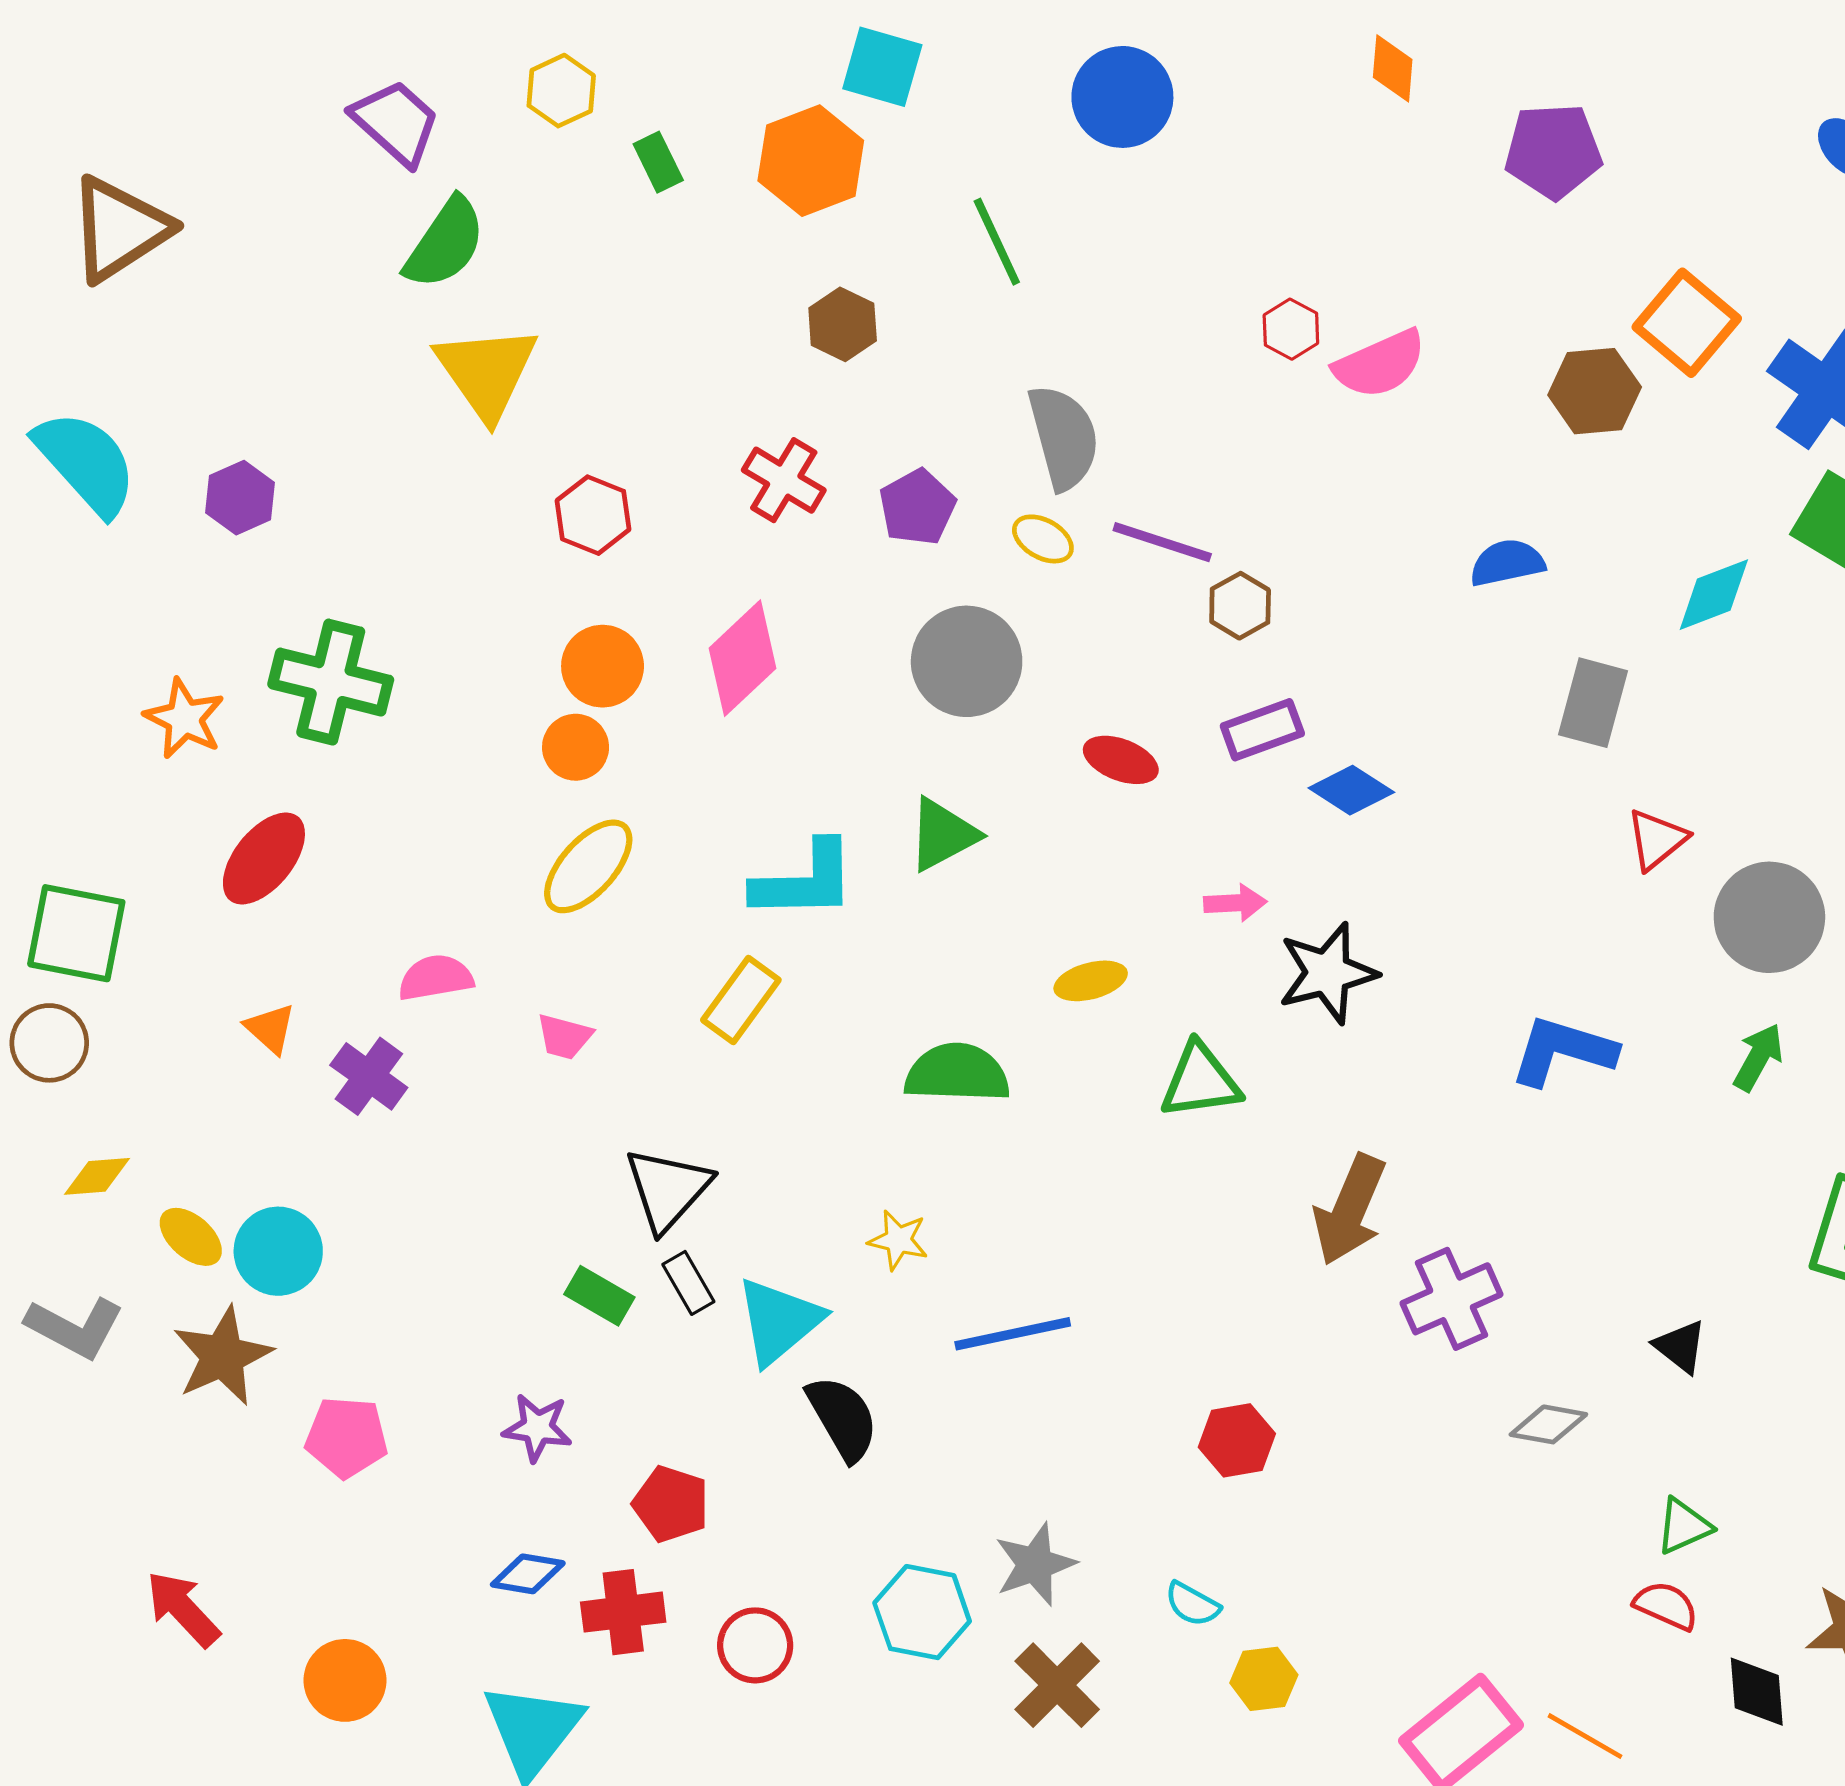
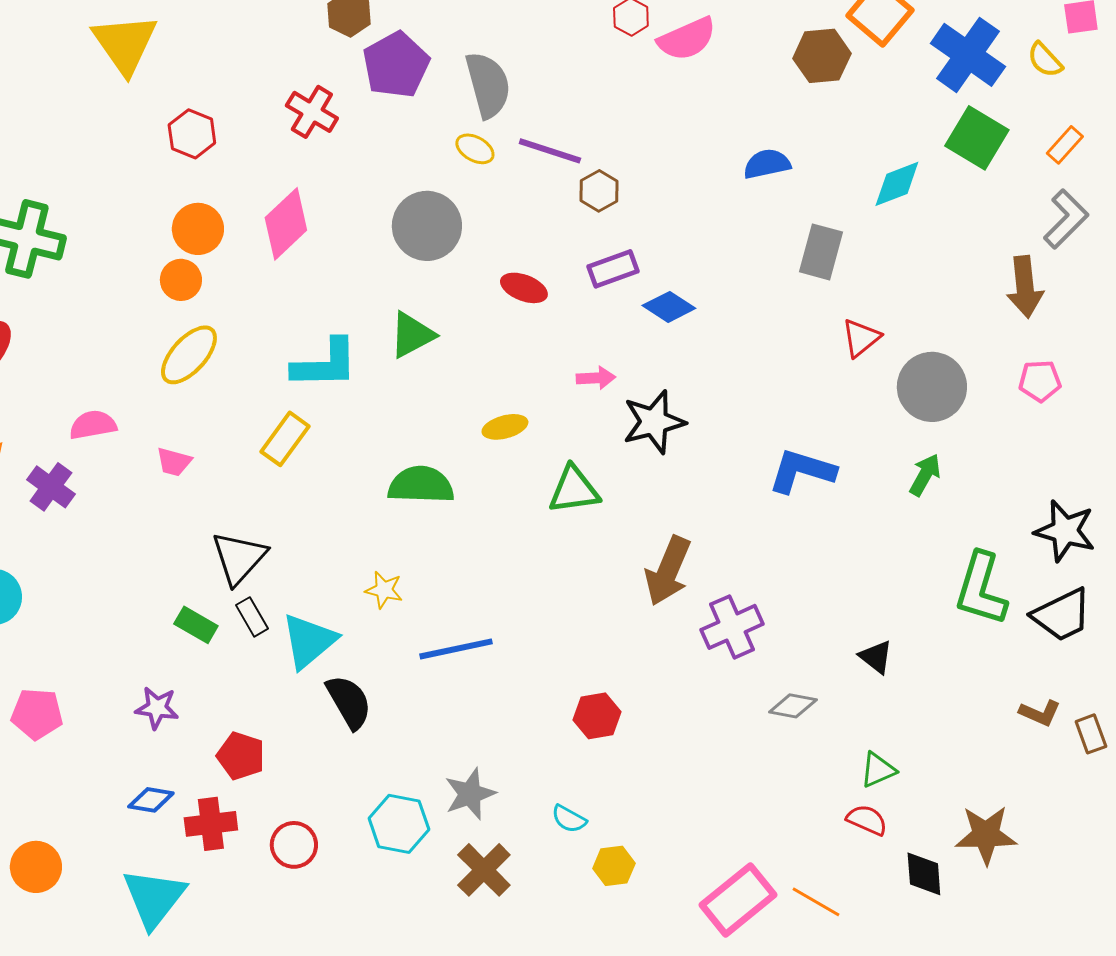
purple pentagon: (917, 507) -> (396, 65), moved, size x1.4

